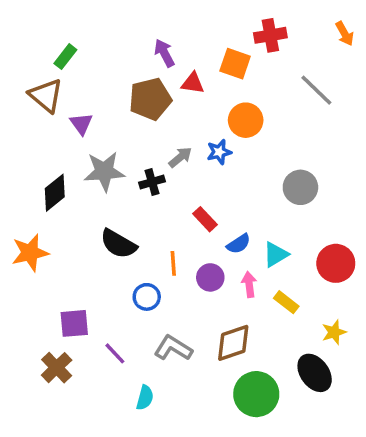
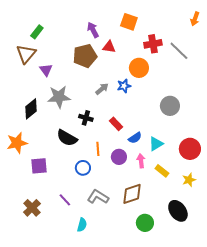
orange arrow: (345, 34) -> (195, 19), turned 48
red cross: (270, 35) -> (153, 44), moved
orange square: (235, 64) -> (129, 22), moved
brown triangle: (46, 95) -> (26, 54), turned 30
black cross: (152, 182) -> (86, 118), moved, turned 32
purple square: (74, 323) -> (39, 166), moved
yellow star: (334, 332) -> (189, 180), moved
green circle: (256, 394) -> (145, 223), size x0.7

